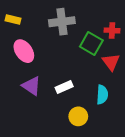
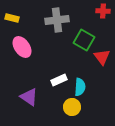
red cross: (112, 30) -> (103, 11), moved
purple triangle: (31, 86) -> (29, 97), moved
cyan semicircle: (102, 95) -> (80, 87), moved

